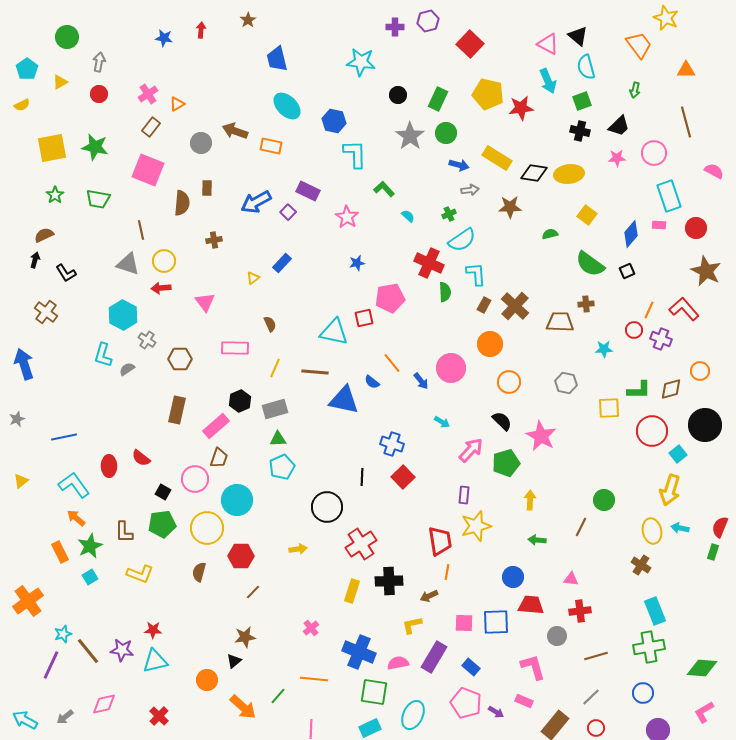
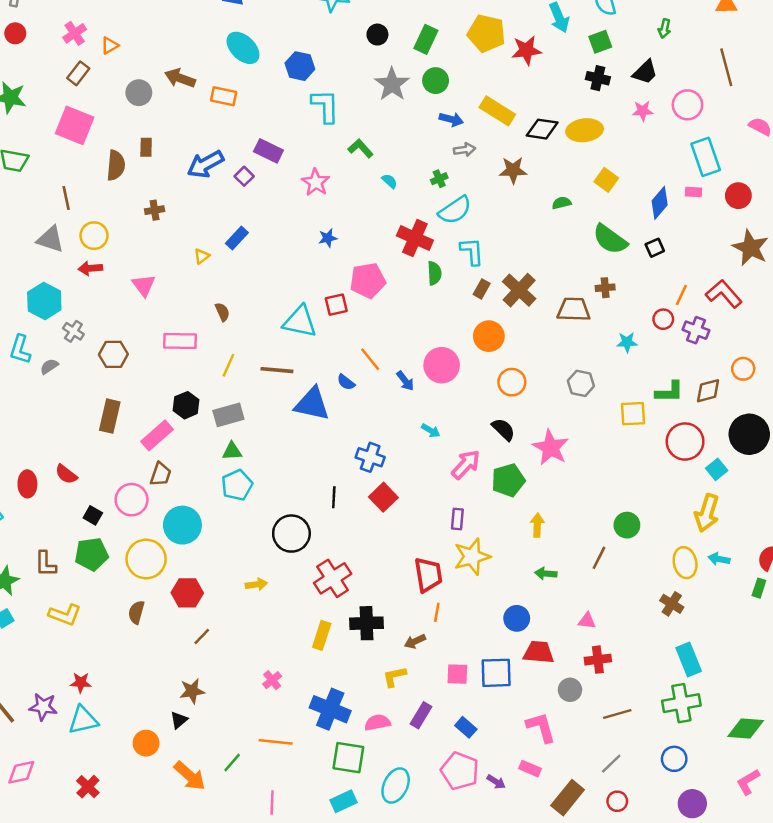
purple rectangle: (434, 657) -> (421, 715), size x0.7

